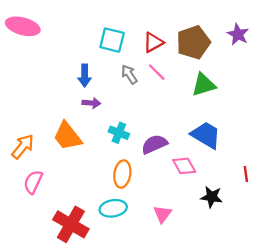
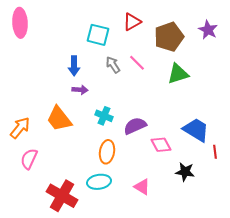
pink ellipse: (23, 26) -> (20, 23), turned 72
red triangle: (153, 42) -> (132, 22), moved
blue trapezoid: (206, 135) -> (196, 130), moved
pink triangle: (162, 214) -> (142, 187), turned -36

